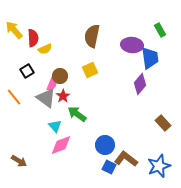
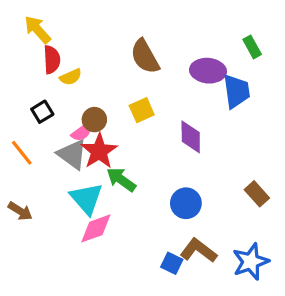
yellow arrow: (14, 30) -> (38, 30), moved
brown semicircle: (92, 36) -> (145, 56), turned -40
pink semicircle: (52, 84) -> (82, 132), turned 32
purple diamond: (140, 84) -> (191, 137), moved, turned -40
red star: (63, 96) -> (99, 151), size x1.6
cyan triangle: (55, 126) -> (86, 199), size x1.6
blue circle: (105, 145) -> (186, 203), moved
brown arrow: (19, 161) -> (20, 211), moved

